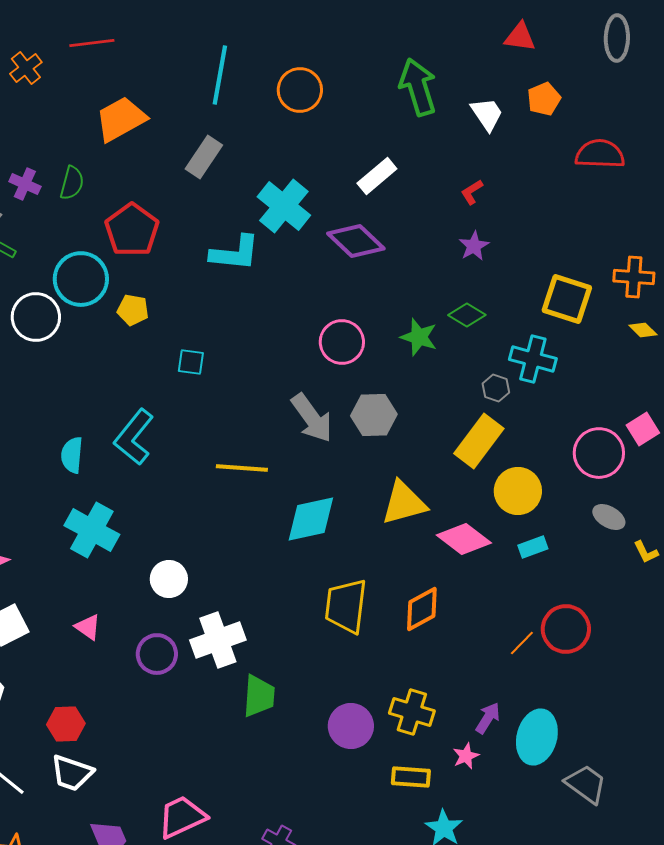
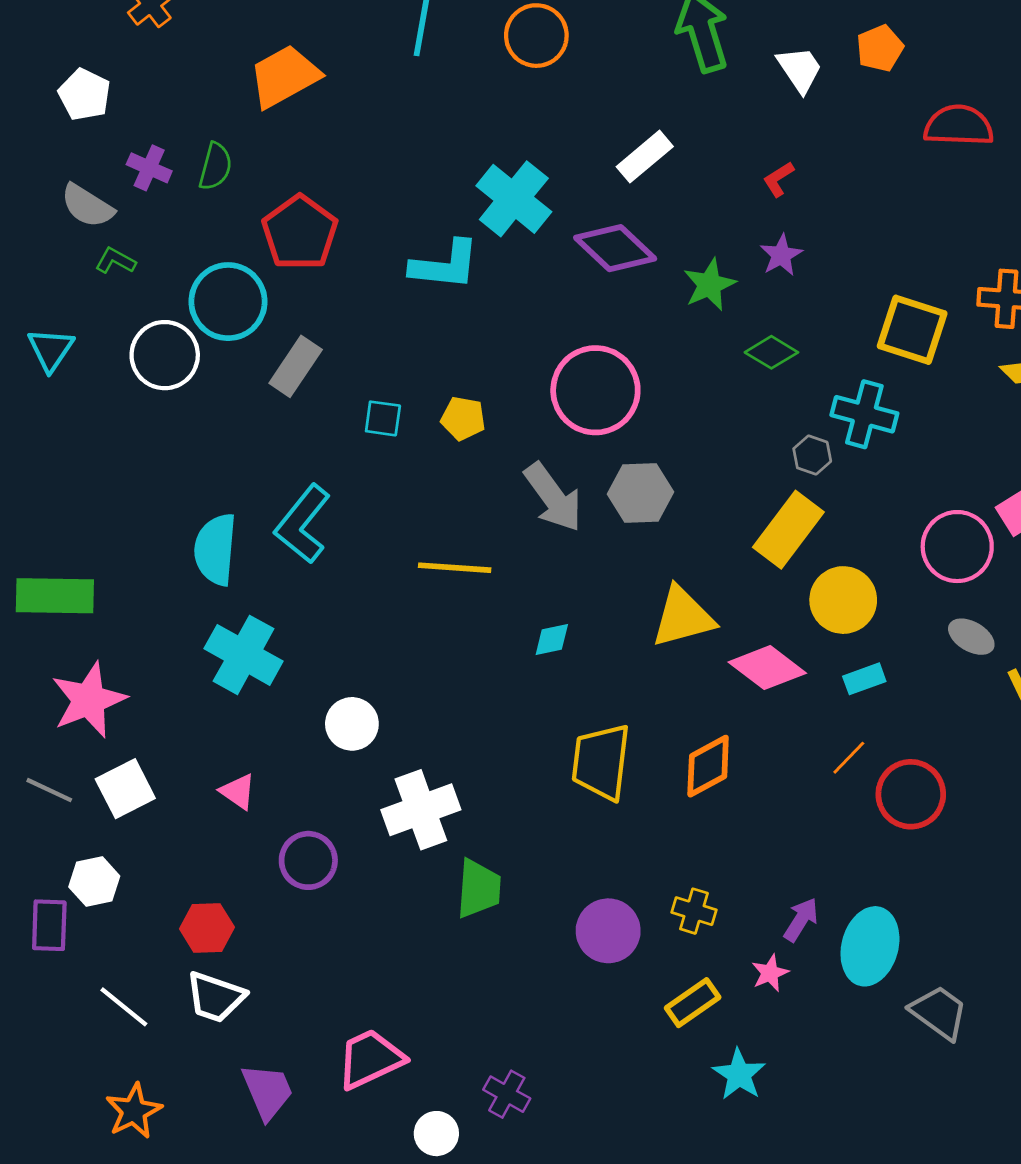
gray rectangle: (204, 157) -> (296, 366), moved
yellow pentagon: (133, 310) -> (463, 418), moved
green star: (419, 337) -> (709, 285), moved, turned 30
pink circle: (342, 342) -> (595, 390), size x1.4
cyan semicircle: (72, 455) -> (215, 549), size x1.4
cyan diamond: (311, 519) -> (552, 639), size x0.5
orange line: (522, 643) -> (849, 758), moved
purple circle: (157, 654) -> (308, 860), moved
yellow cross: (412, 712) -> (694, 911), size x0.7
yellow rectangle: (411, 777) -> (693, 1003), turned -39

